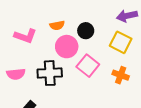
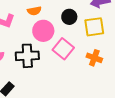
black circle: (86, 31) -> (69, 17), moved
yellow square: (121, 42) -> (94, 27), turned -35

